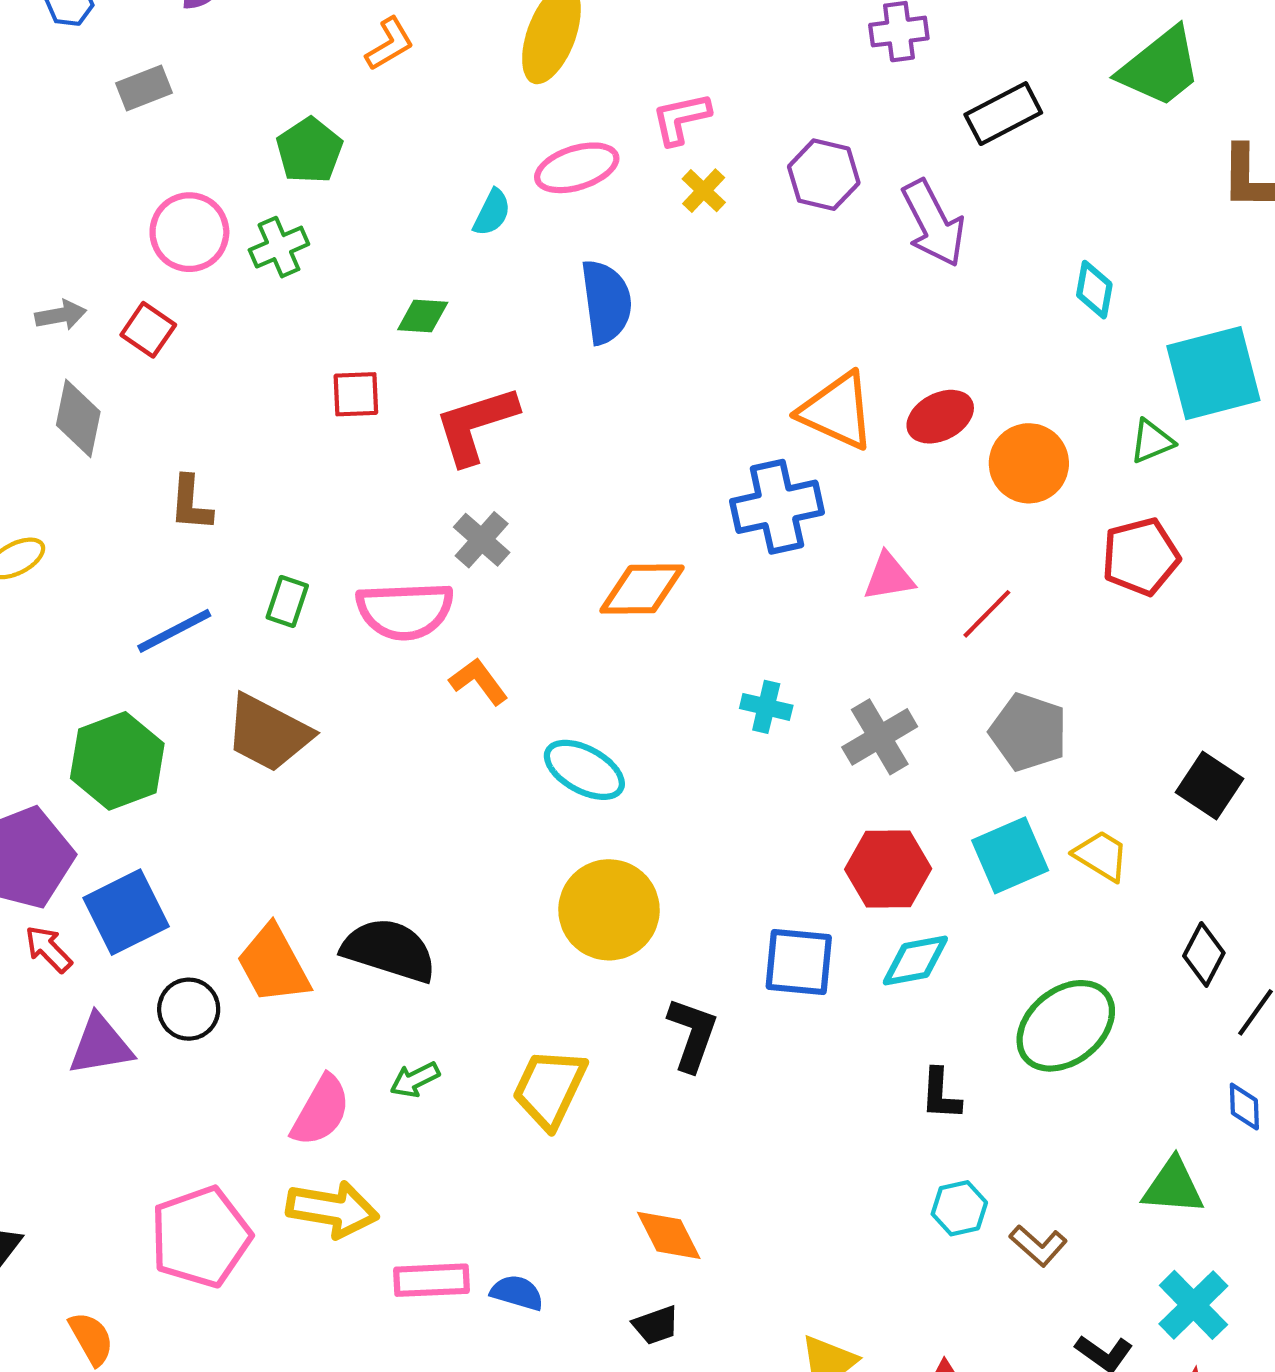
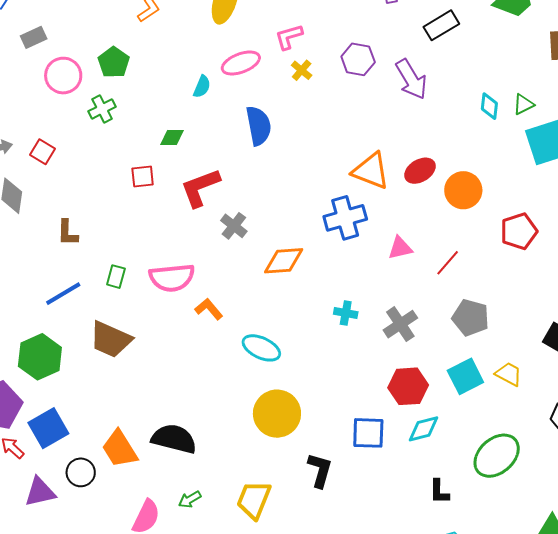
pink circle: (189, 232) -> (63, 76), moved
green triangle: (1152, 441) -> (523, 104), moved
gray cross: (482, 540) -> (234, 226), moved

